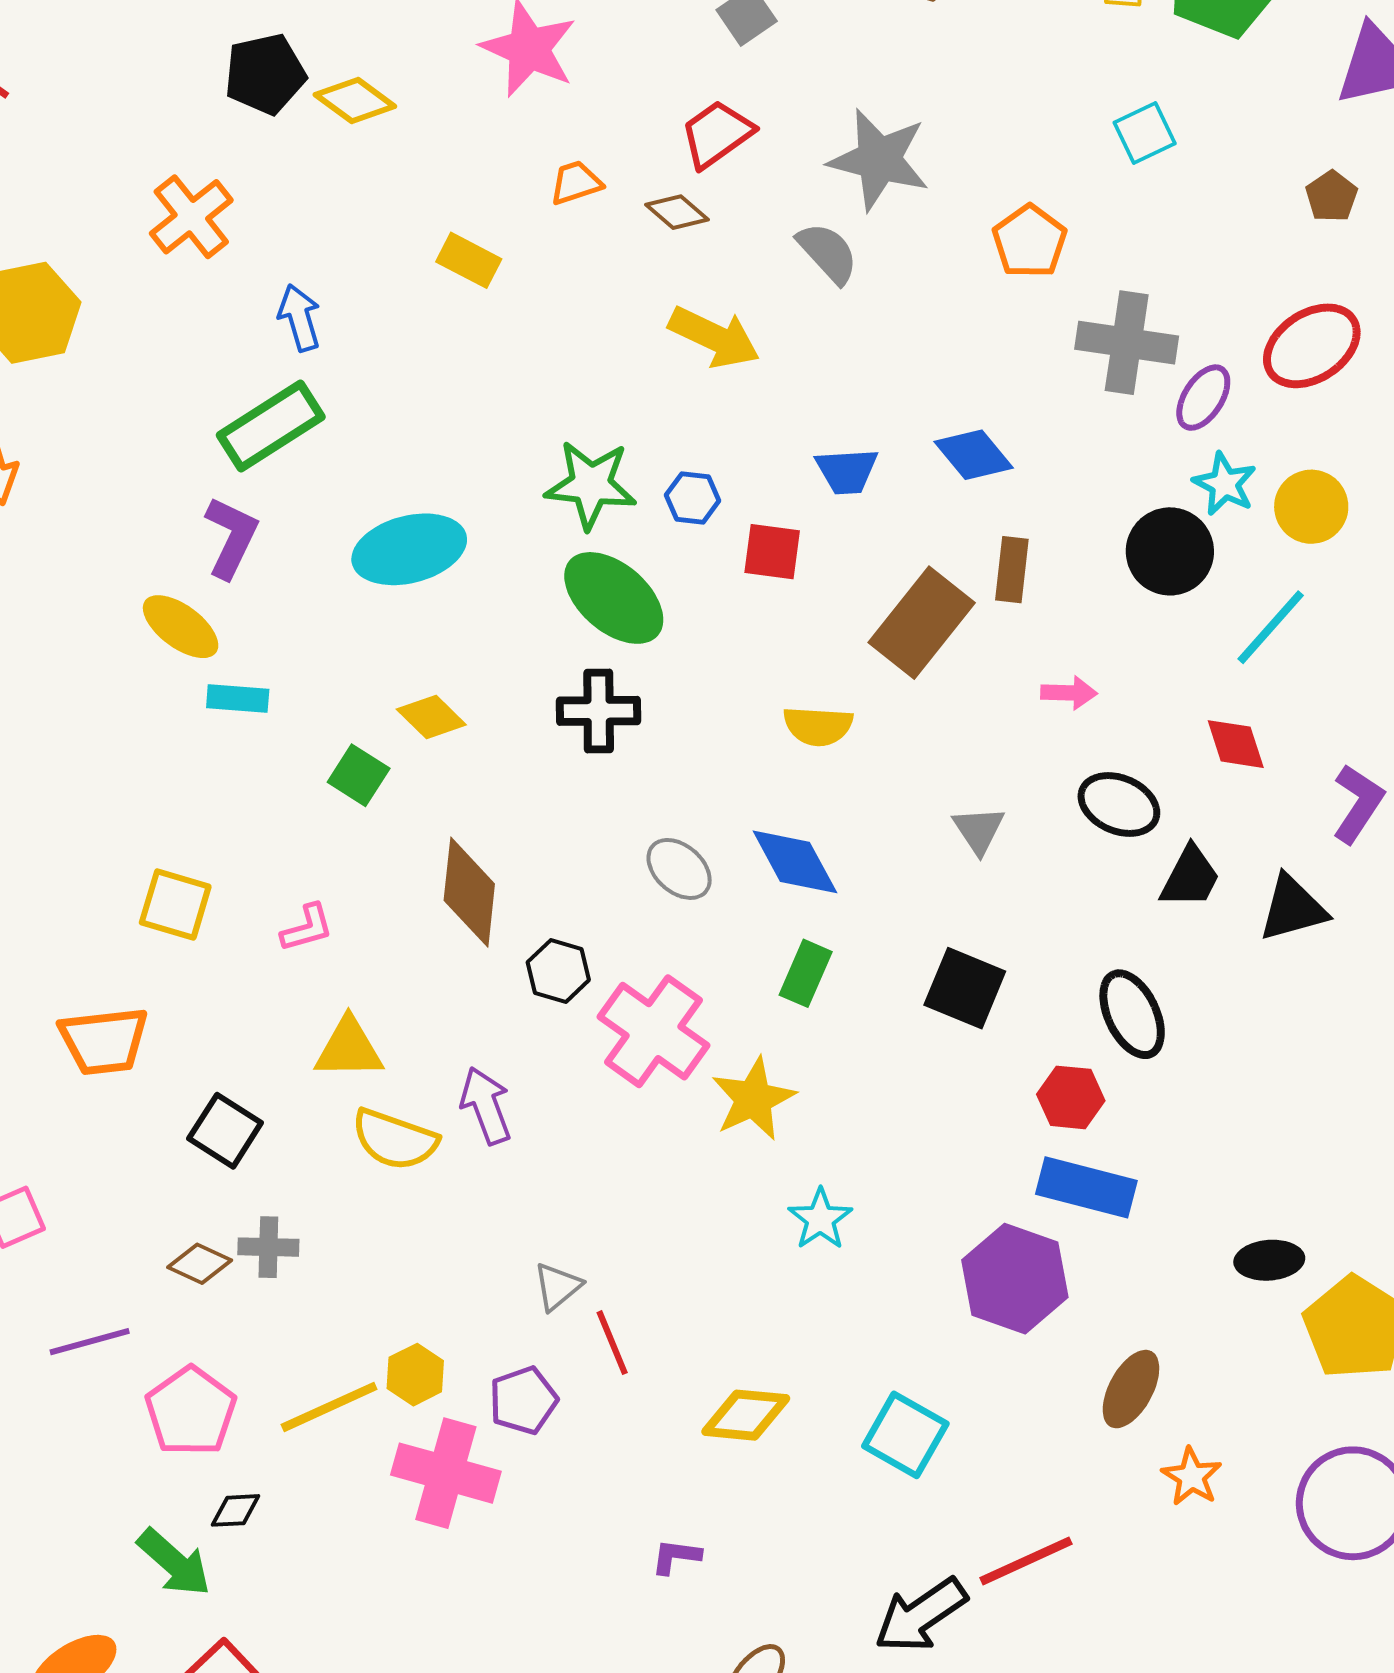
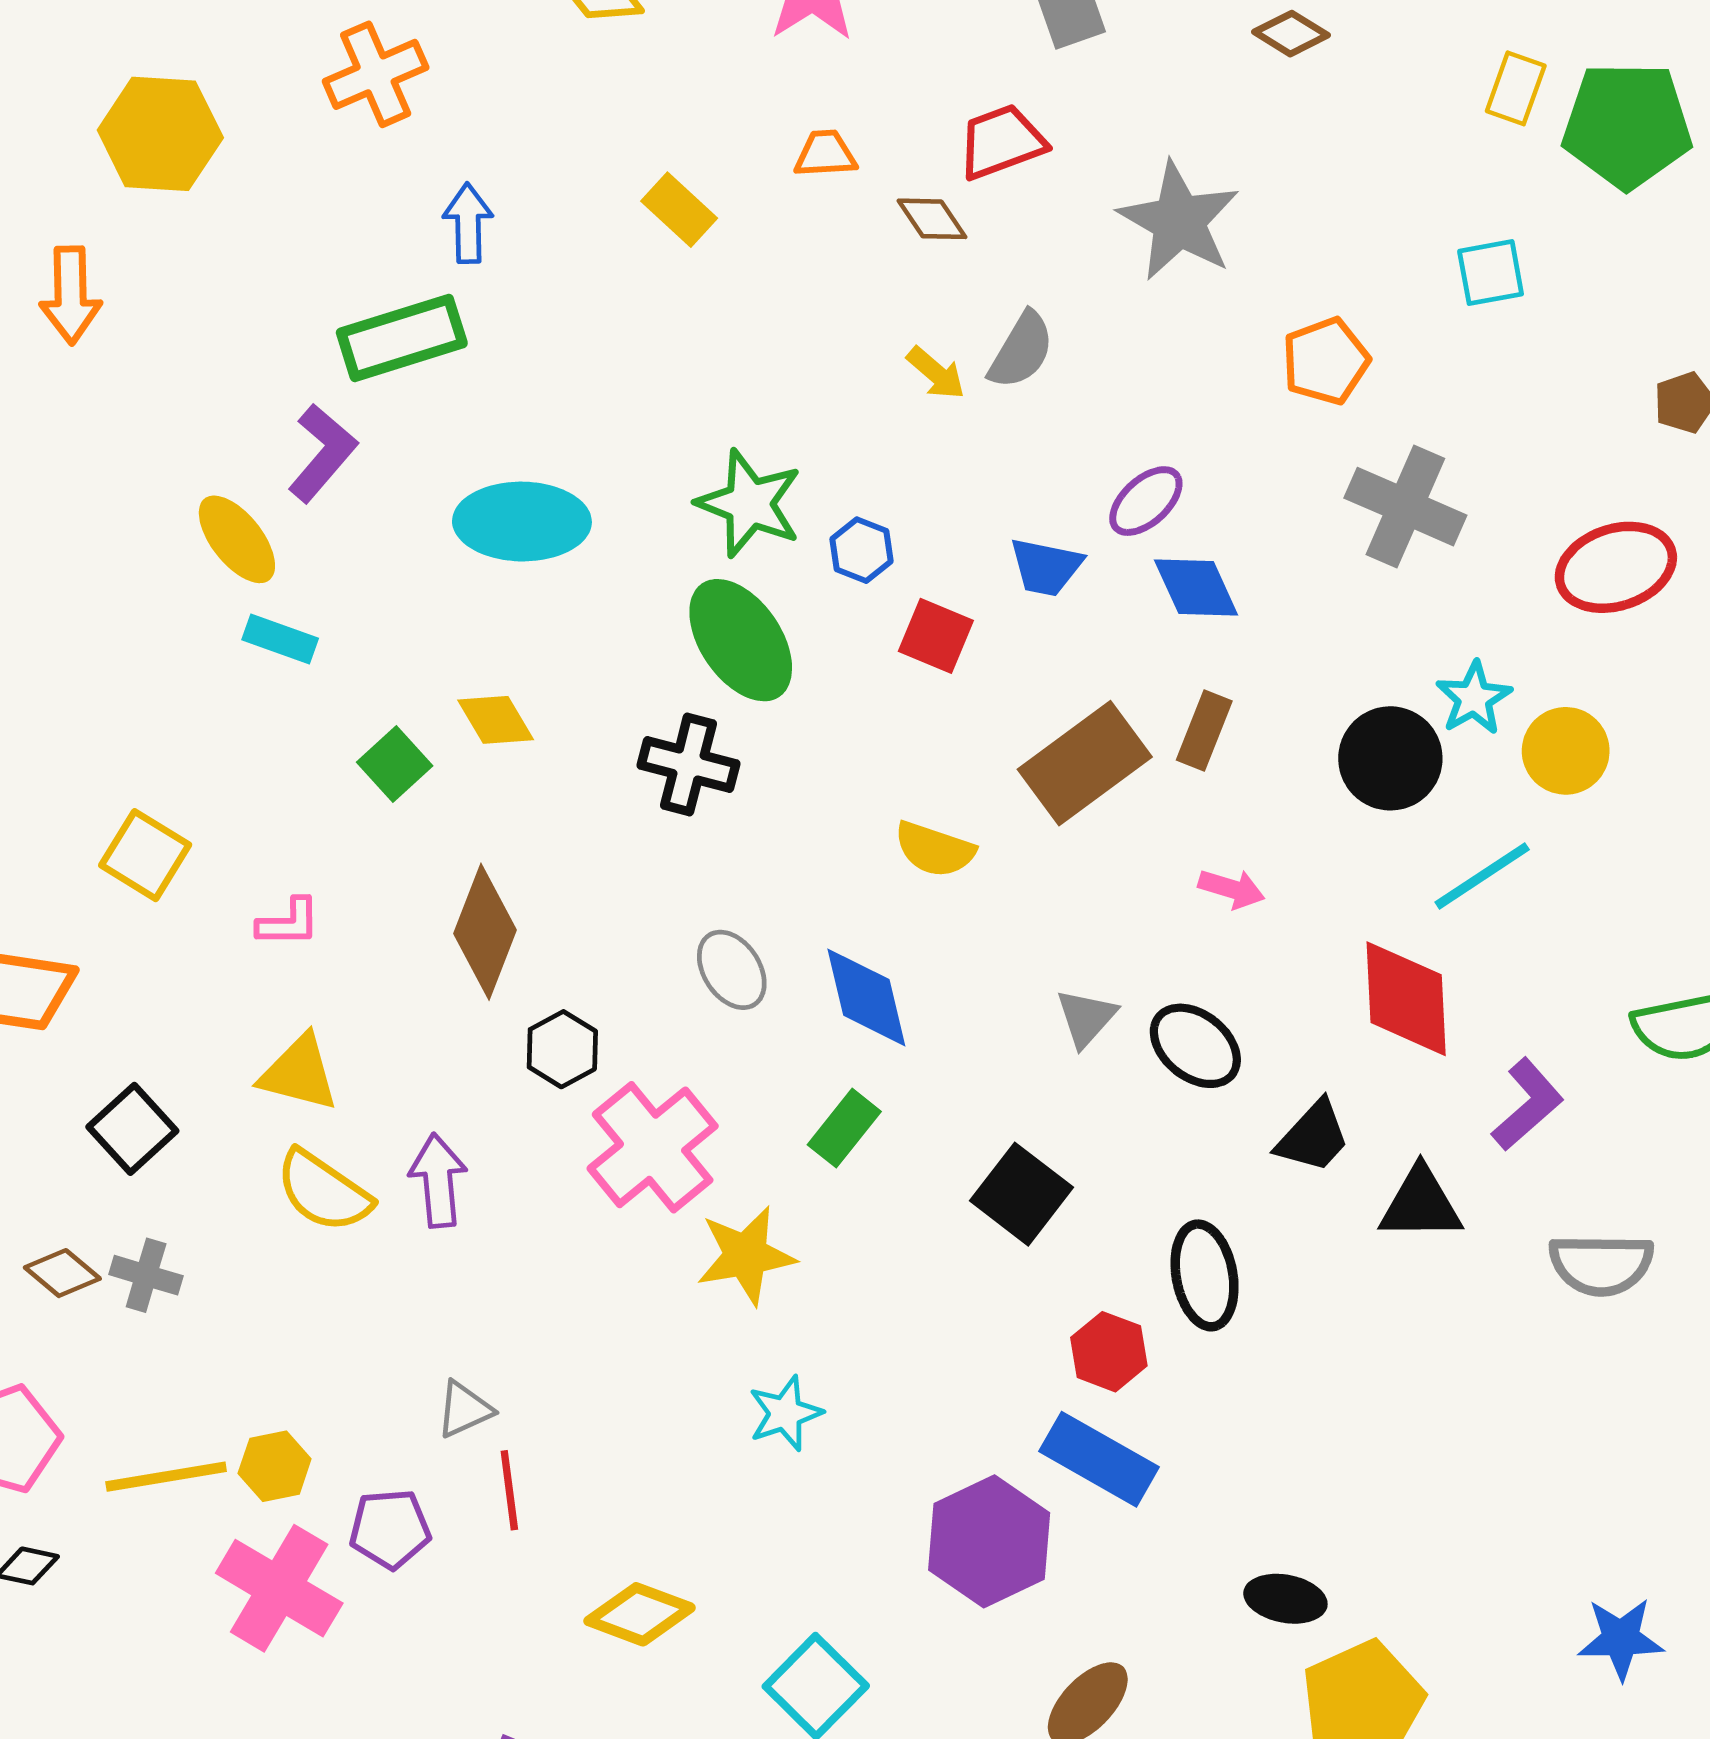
gray semicircle: (828, 253) -> (1021, 350), moved, turned 58
yellow arrow: (714, 337) -> (936, 373), size x0.6
purple ellipse: (1203, 398) -> (1146, 501), moved
red diamond: (1236, 744) -> (1406, 999), size x1.6
black ellipse: (1119, 805) -> (1195, 1046), moved

